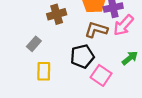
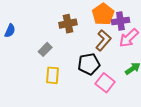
brown L-shape: (96, 30) -> (103, 40), turned 110

